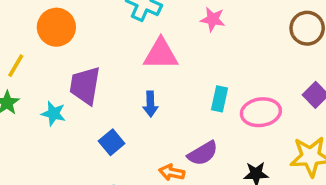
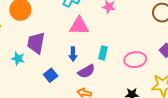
cyan rectangle: (219, 99) -> (103, 53), moved
purple semicircle: (203, 153) -> (86, 71), moved

